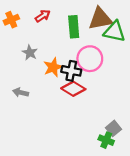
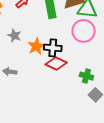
pink circle: (90, 59) -> (84, 31), moved
green cross: (106, 140) -> (86, 76), moved

